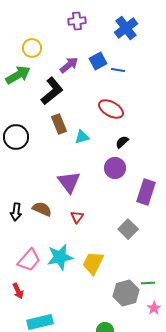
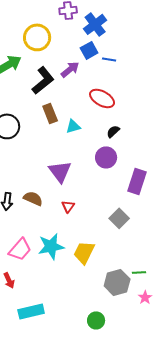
blue cross: (126, 28) -> (95, 24), moved
yellow circle: (32, 48) -> (37, 37), moved, size x1.4
purple arrow: (69, 65) -> (70, 69), moved

